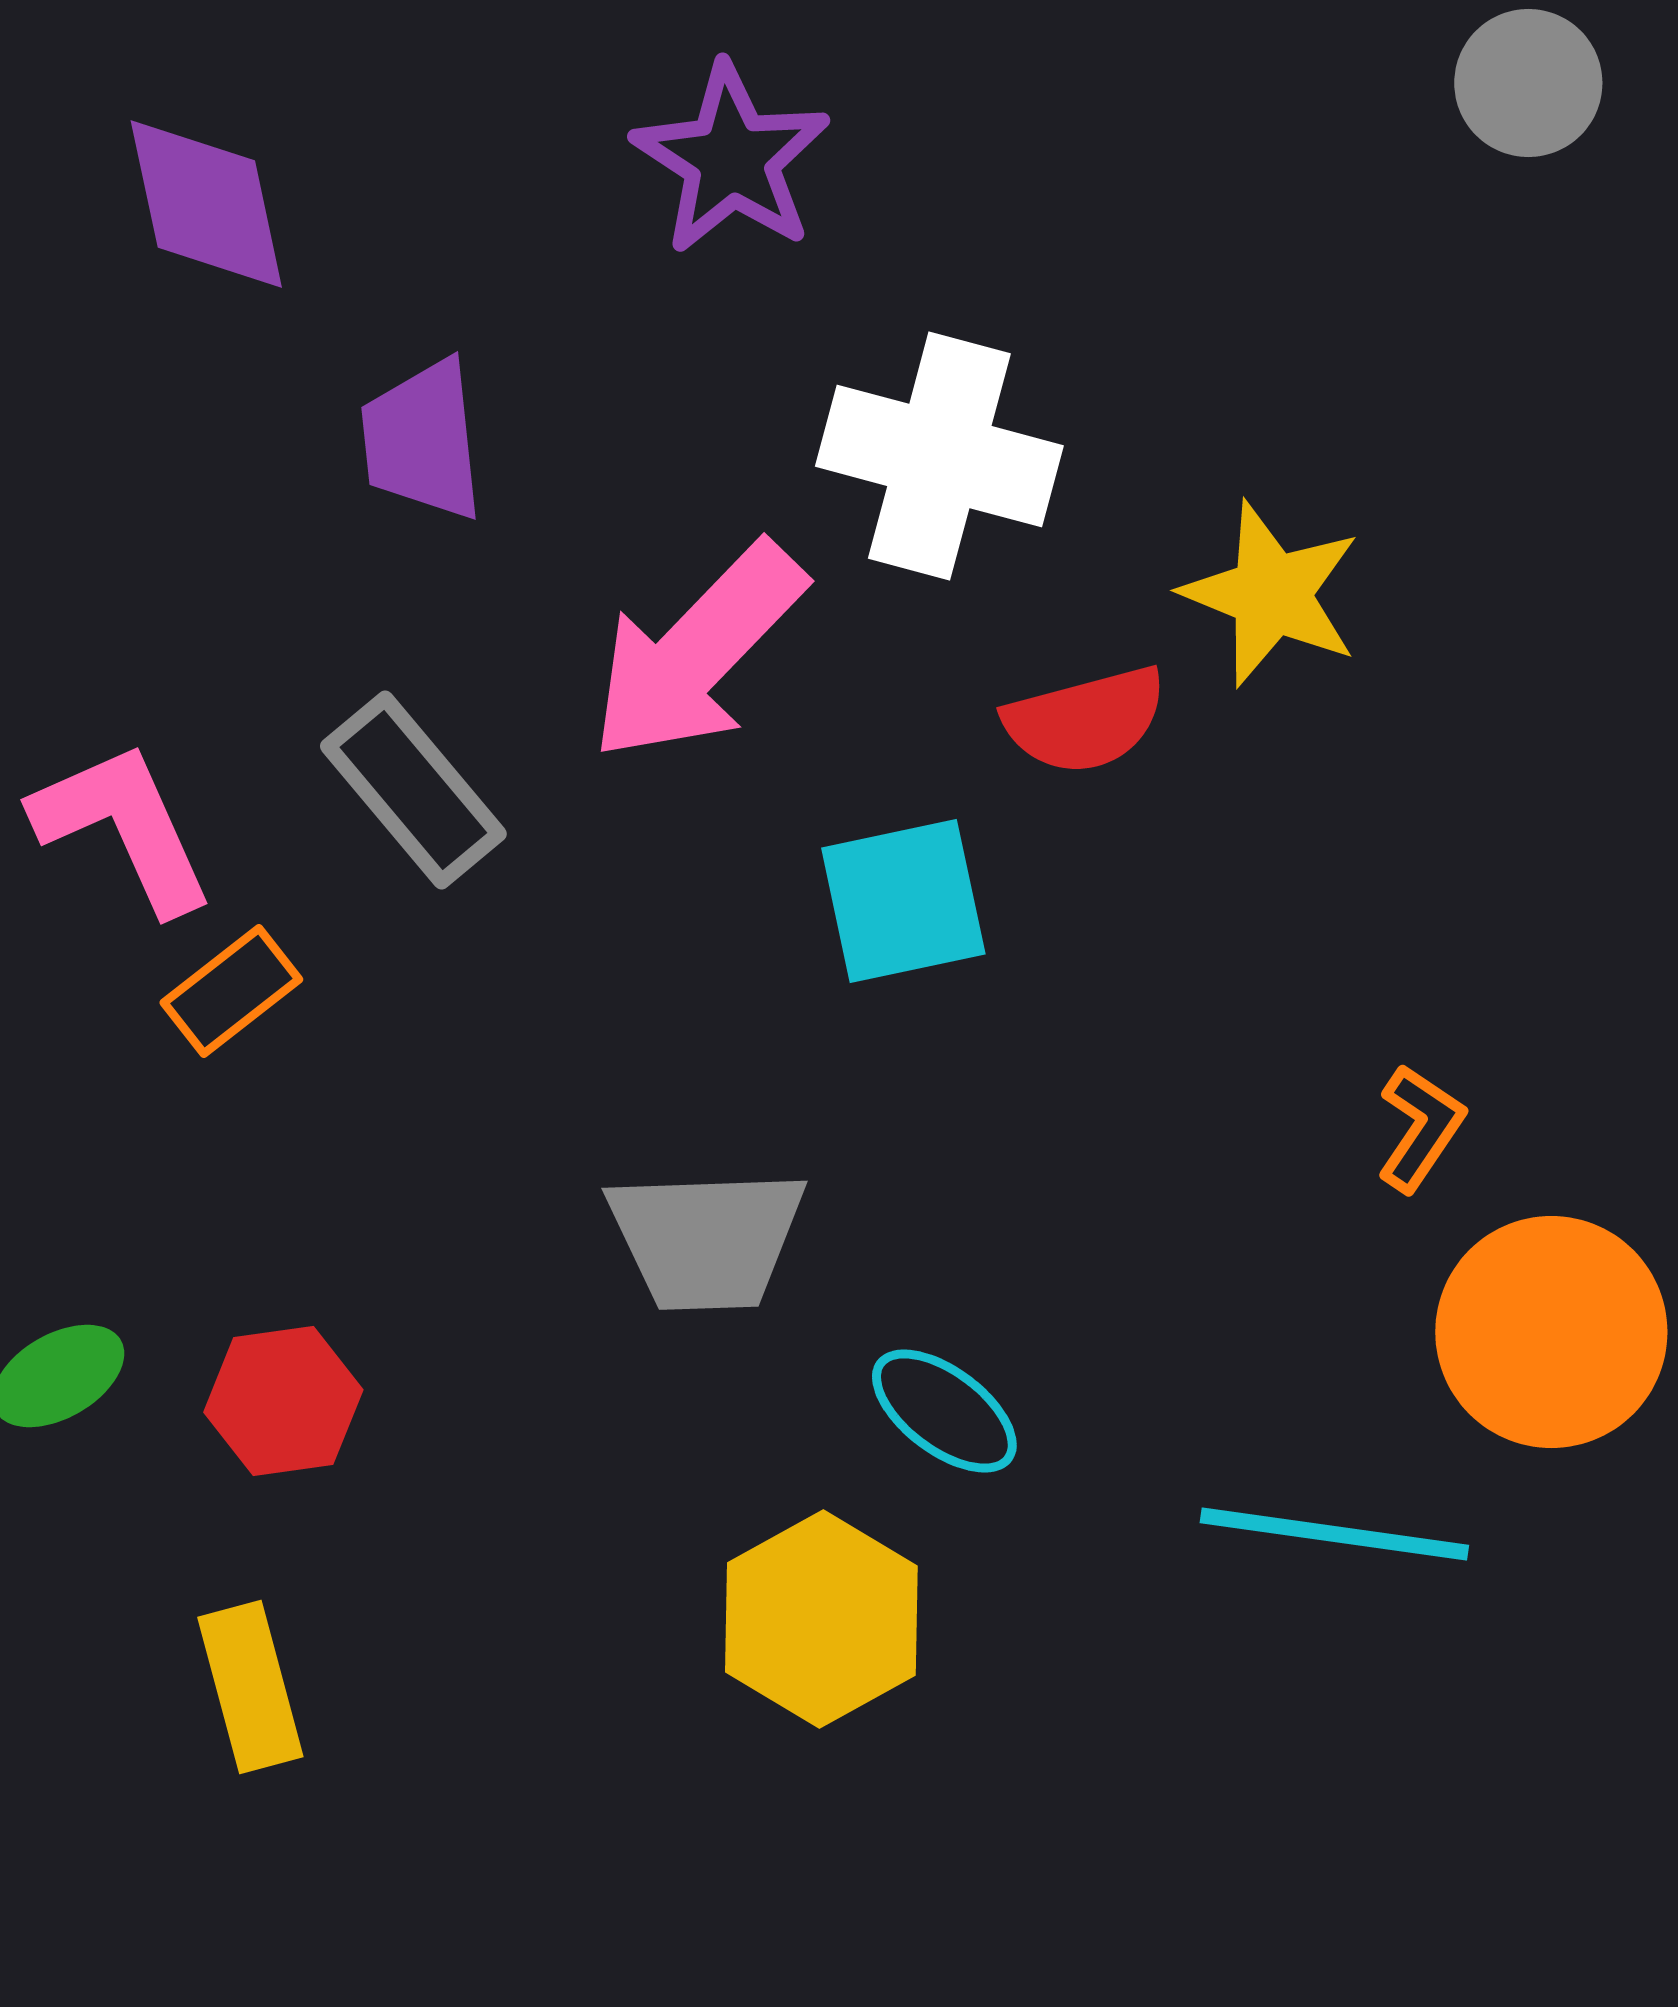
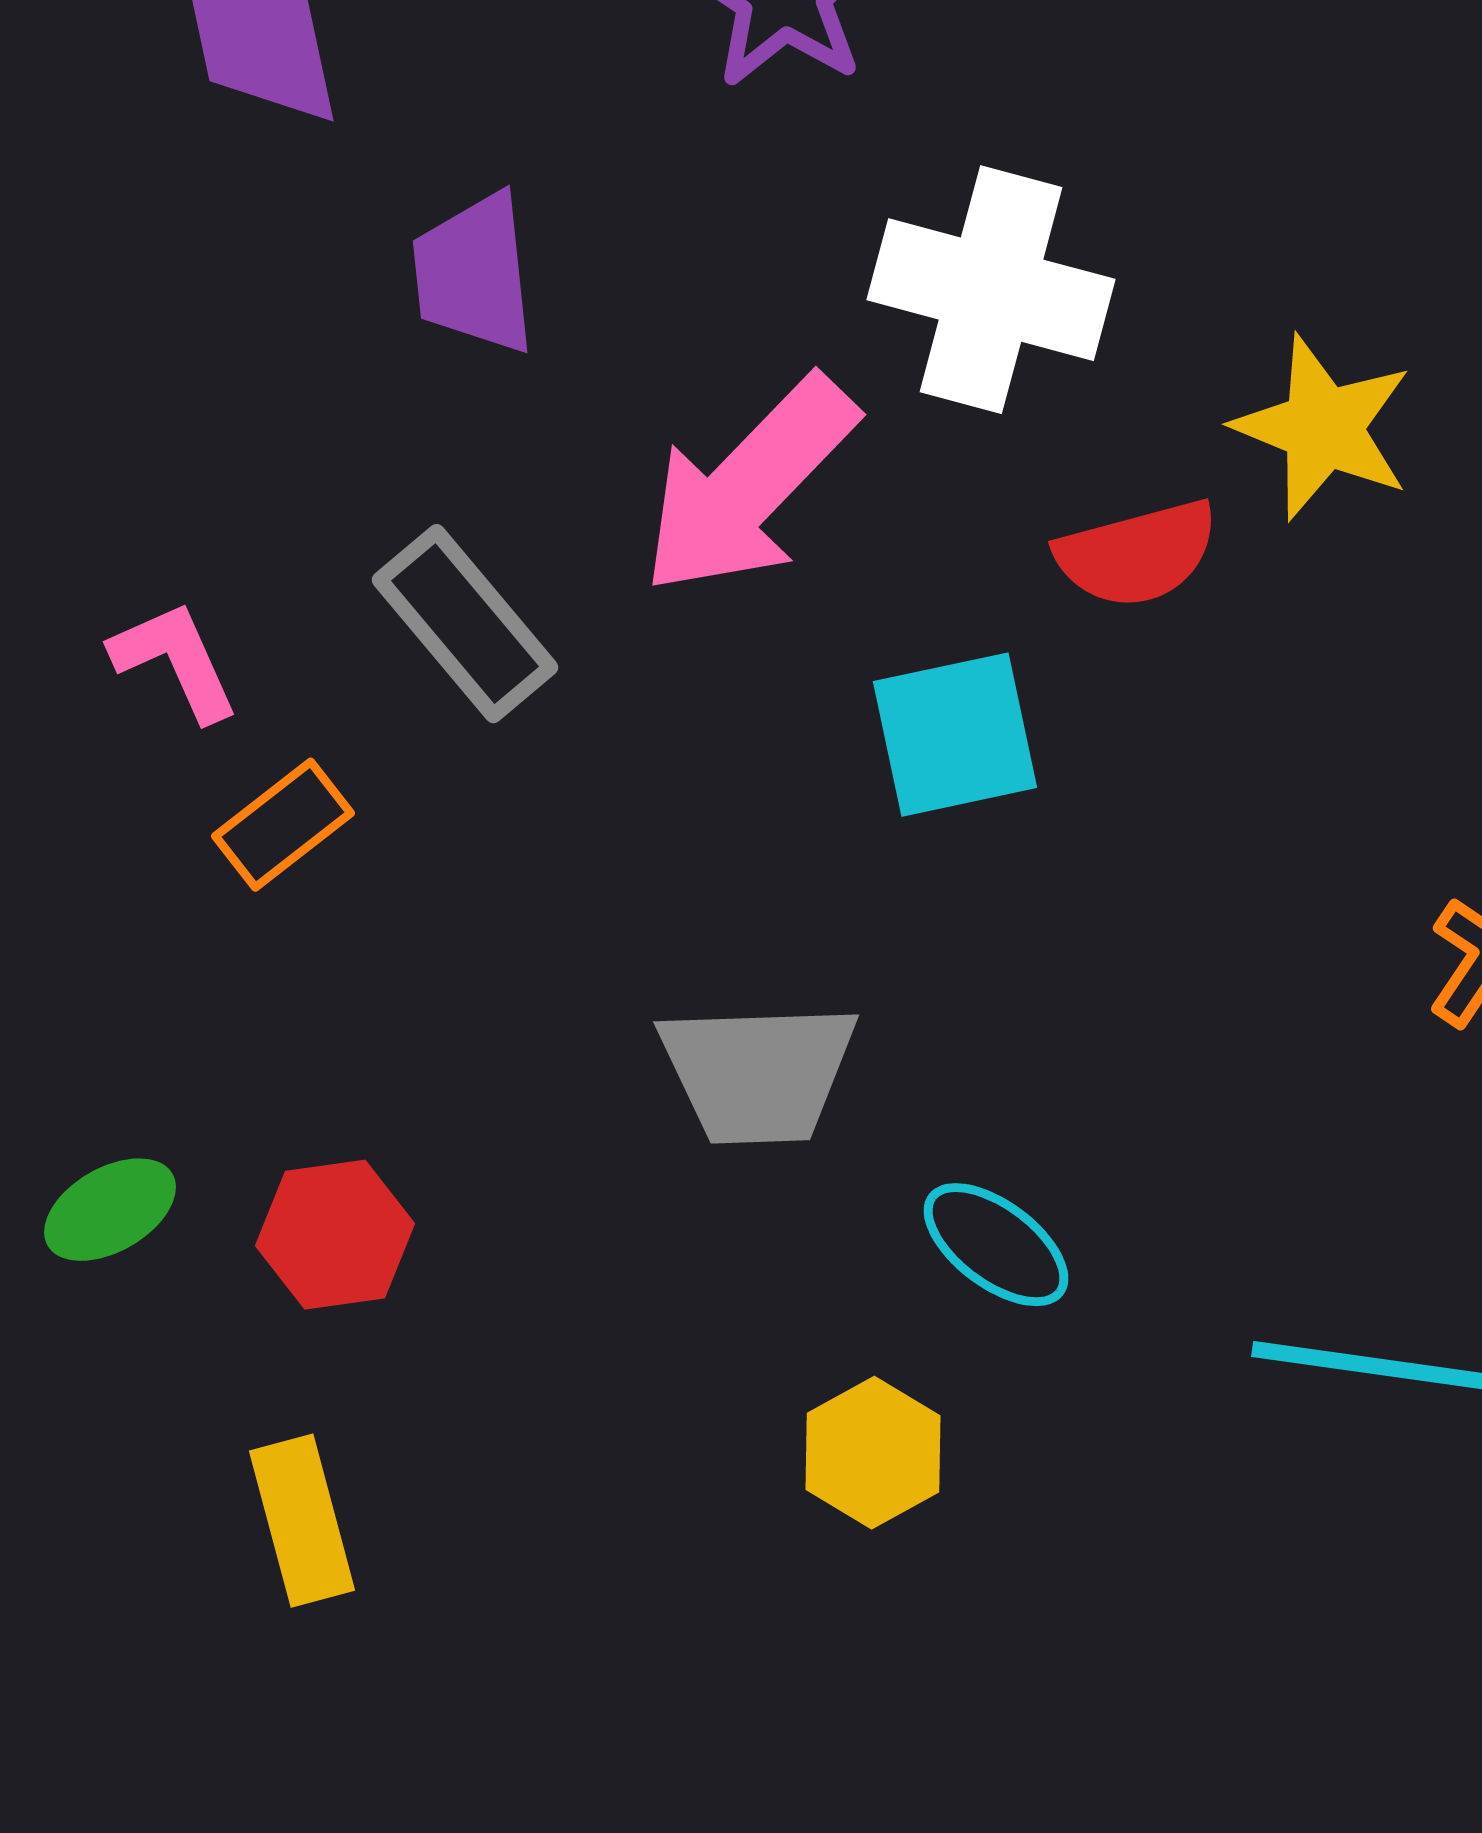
pink L-shape: (123, 827) -> (175, 661), size x0.7
yellow hexagon: (821, 1619) -> (873, 1453), size x0.7

